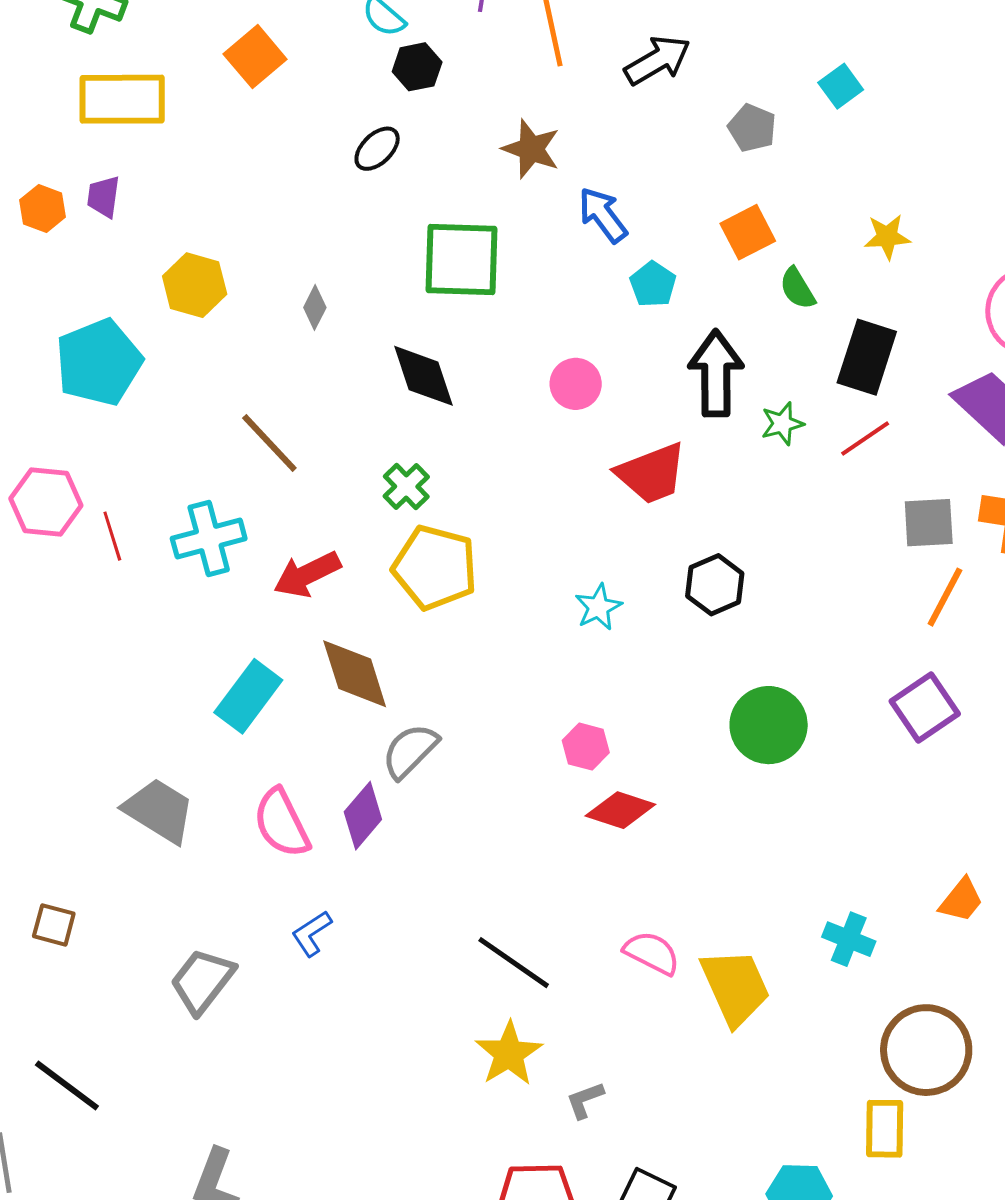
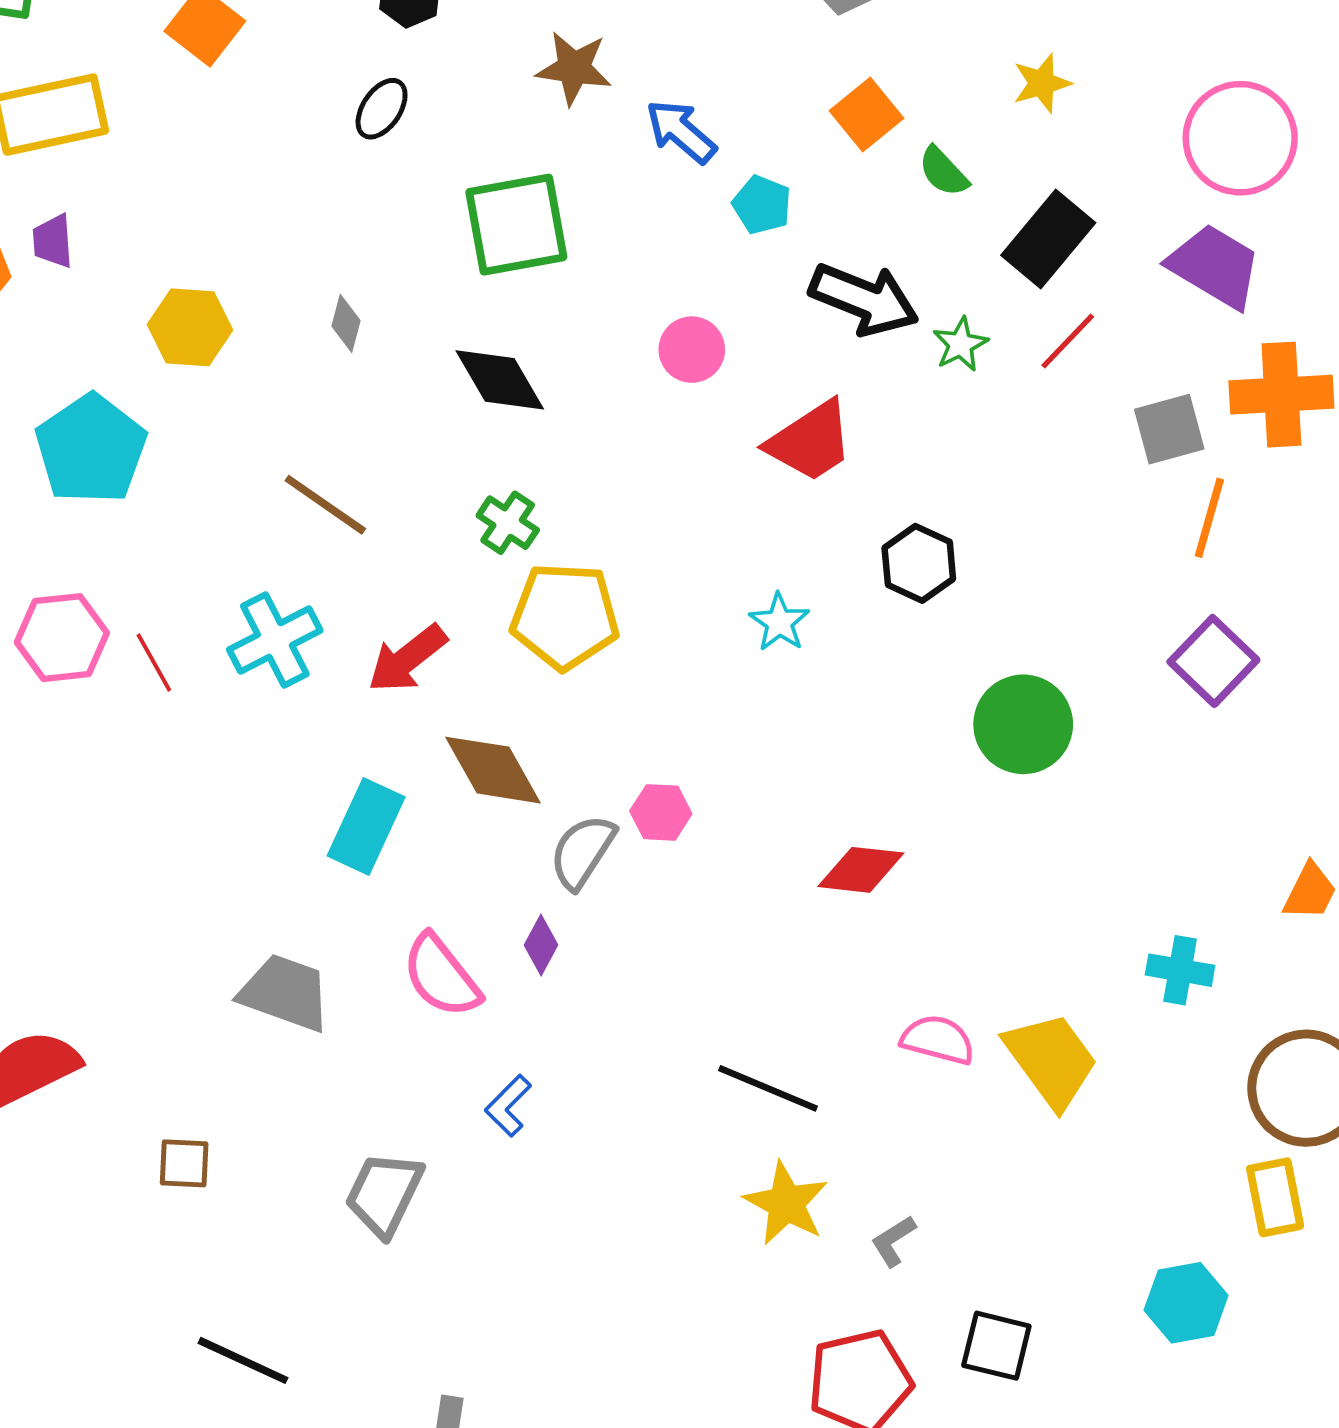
black rectangle: (867, 357) -> (1048, 239), turned 34
black arrow: (716, 373) -> (864, 299), turned 124
pink hexagon: (586, 747) -> (661, 812), moved
purple diamond: (363, 816) -> (541, 945), size x0.7

